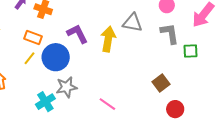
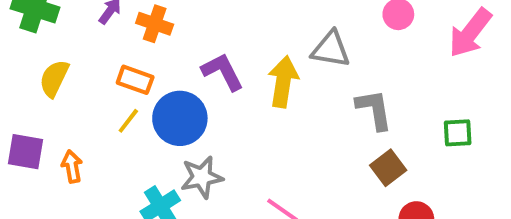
gray L-shape: (170, 33) -> (374, 109), moved
green square: (190, 51) -> (458, 133), moved

